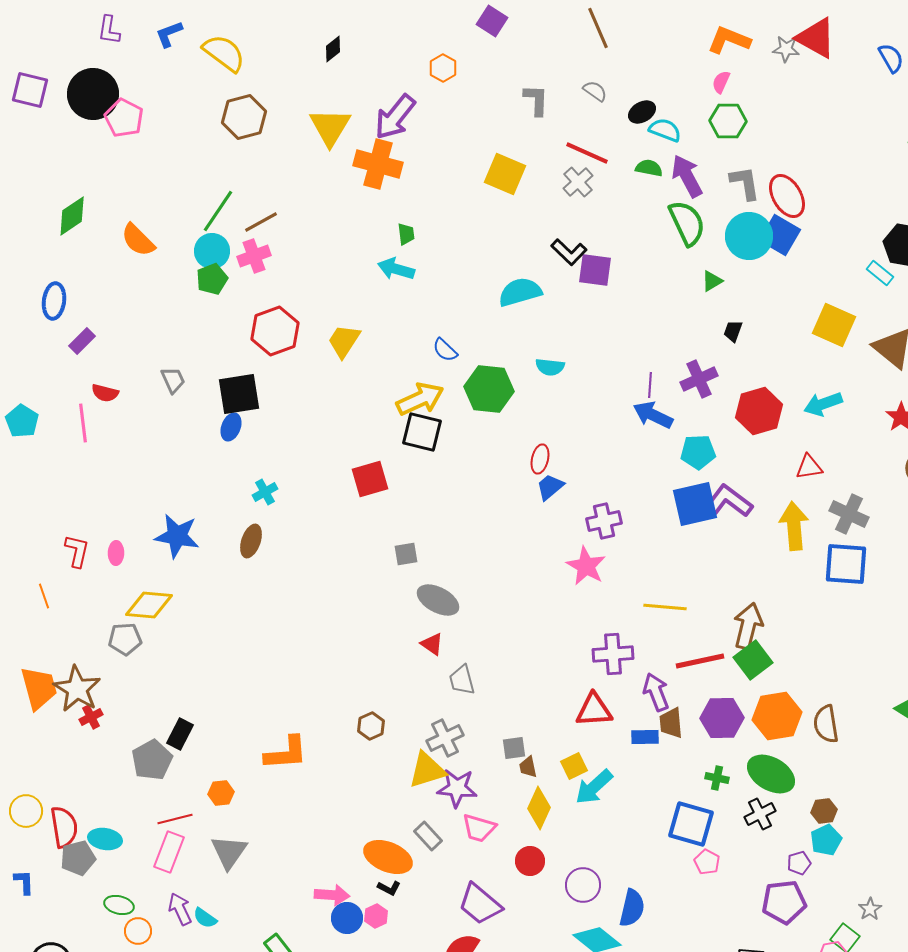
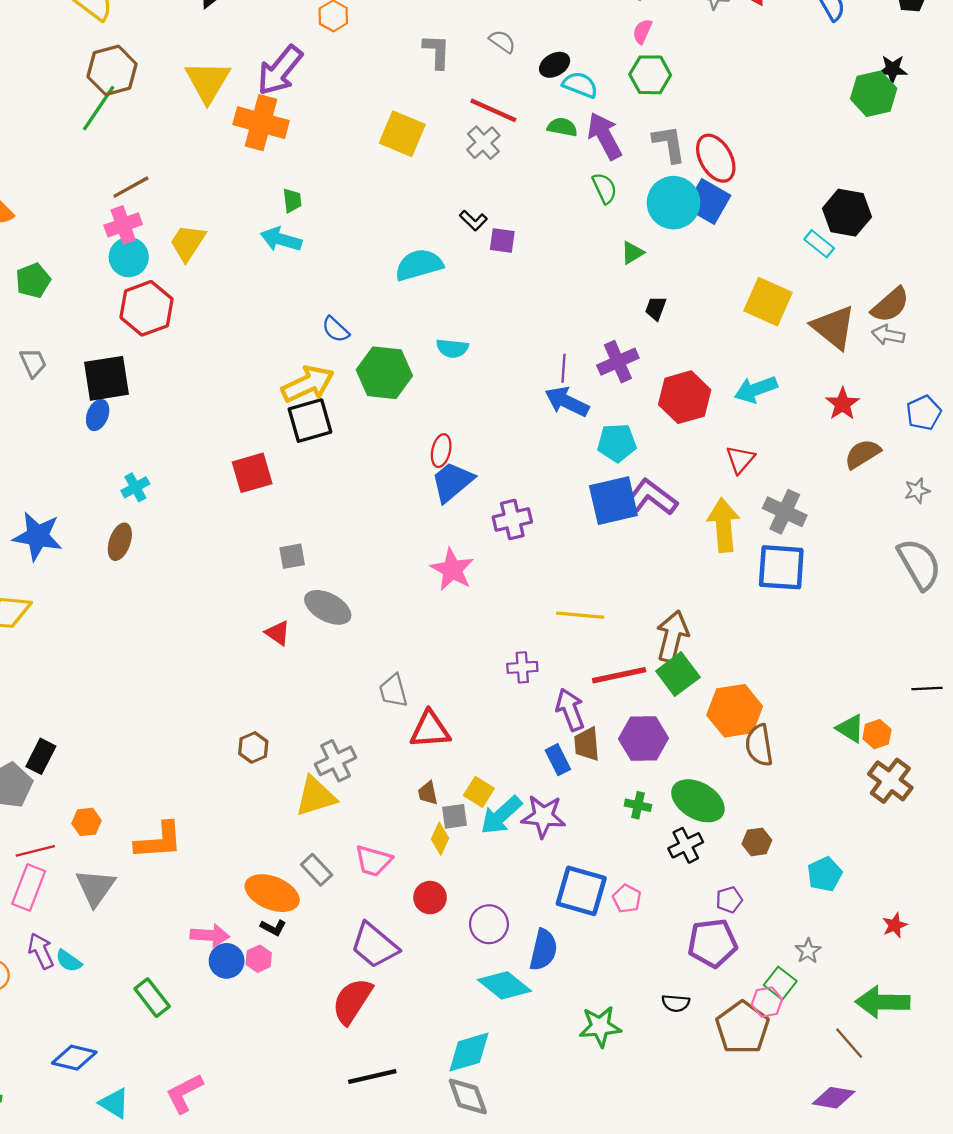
green line: (218, 211) -> (99, 108), moved
green semicircle: (687, 223) -> (605, 188), size x0.6
cyan circle: (212, 251) -> (129, 257), moved
black L-shape: (569, 252) -> (473, 220), size x0.7
purple square: (595, 270) -> (502, 240), size x0.7
green pentagon: (212, 279) -> (33, 280), moved
yellow trapezoid: (344, 341) -> (188, 243), moved
black square: (422, 432) -> (310, 421), turned -30
red triangle: (809, 467) -> (740, 459), turned -40
blue trapezoid: (550, 487) -> (452, 482), size x1.4
pink star: (586, 566) -> (452, 570), moved
red triangle: (432, 644) -> (278, 633), moved
purple cross: (613, 654) -> (522, 667), size x0.7
gray trapezoid: (462, 680) -> (393, 691), moved
red triangle: (594, 710) -> (430, 730), moved
orange hexagon: (777, 716) -> (735, 711), moved
blue rectangle: (645, 737) -> (558, 760), turned 64
gray square: (514, 748) -> (454, 816), moved
orange L-shape: (286, 753) -> (159, 841), moved
yellow square: (574, 766) -> (479, 792), turned -32
purple star: (457, 788) -> (543, 816), moved
yellow diamond: (539, 808) -> (440, 839), size x0.7
blue square: (691, 824) -> (581, 891), moved
cyan pentagon: (826, 840) -> (825, 874), moved

